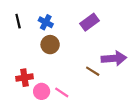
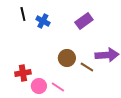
black line: (18, 21) -> (23, 14), moved
brown circle: (50, 45) -> (67, 58), moved

